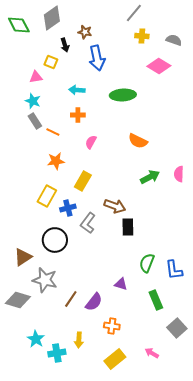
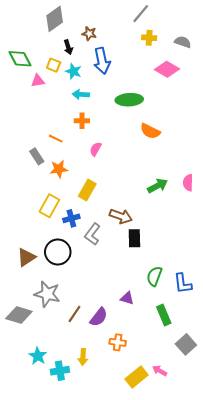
green diamond: (19, 25) -> (20, 59), moved
cyan star: (33, 101) -> (74, 71), moved
gray rectangle: (35, 121) -> (37, 156), moved
orange semicircle: (138, 141) -> (150, 131), moved
brown triangle: (23, 257) -> (26, 257), moved
yellow rectangle: (115, 359) -> (137, 377), moved

